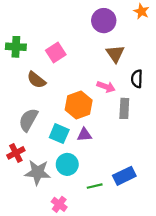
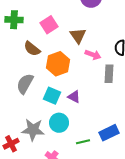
brown triangle: (115, 54) -> (78, 36), moved
orange hexagon: (79, 105) -> (58, 64), moved
purple triangle: (84, 135) -> (74, 97), turned 32
red cross: (16, 153) -> (11, 144), moved

